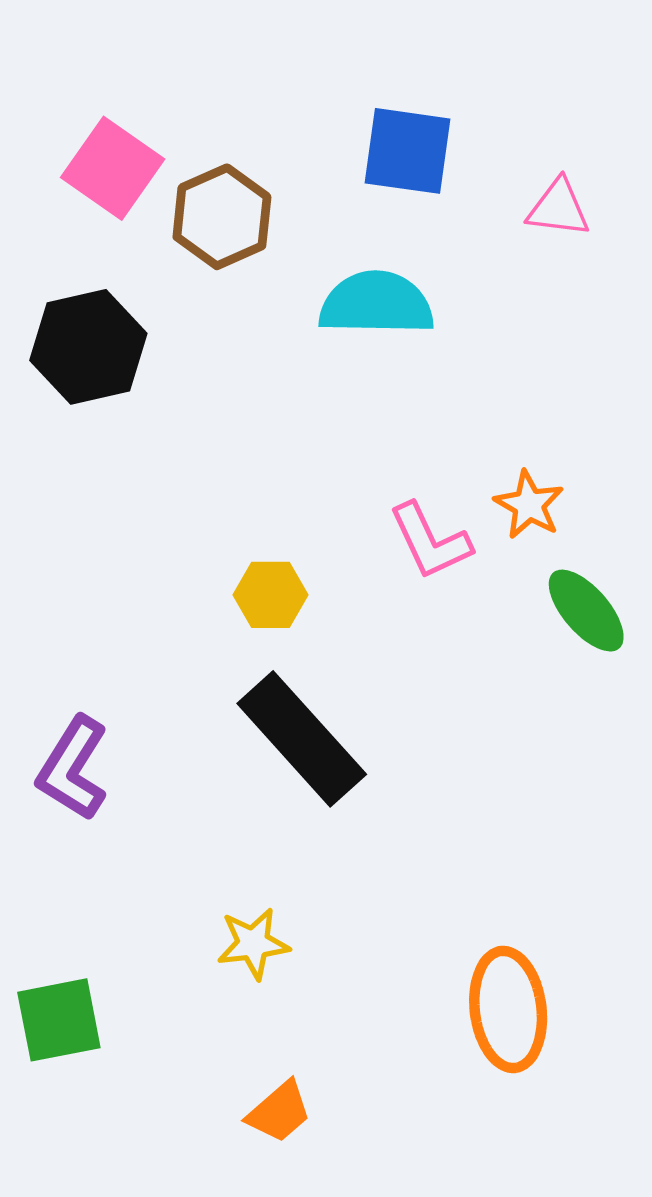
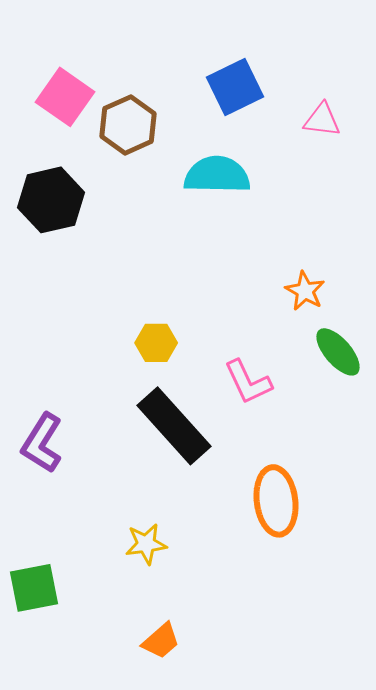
blue square: (408, 151) -> (235, 87), turned -34
pink L-shape: (430, 541) -> (248, 382), moved
orange ellipse: (508, 1009) -> (276, 501), moved

